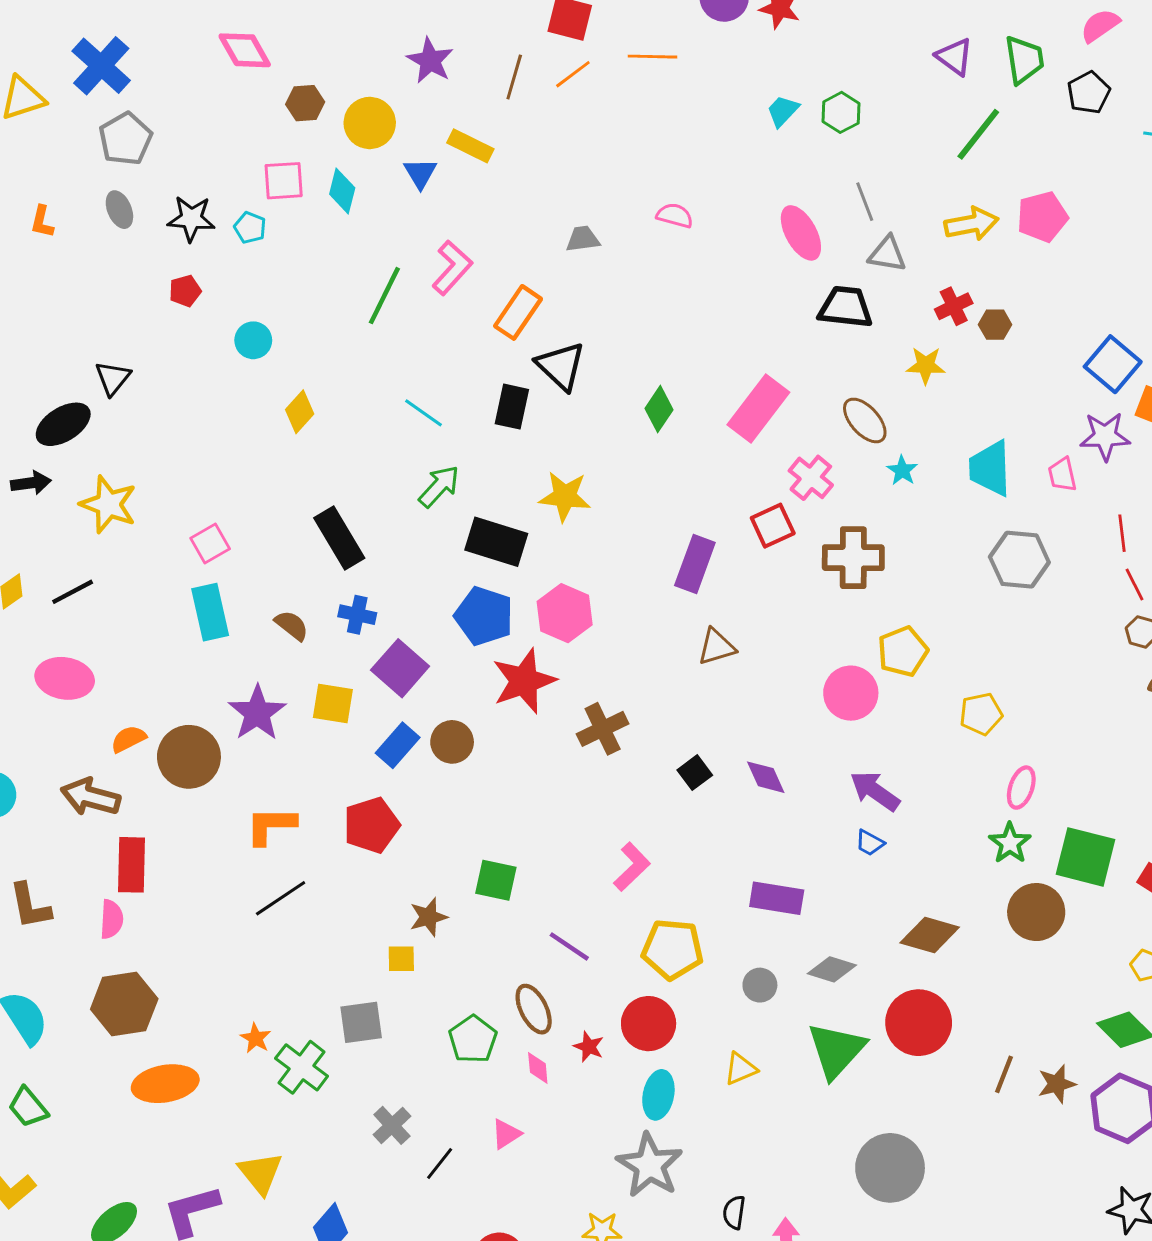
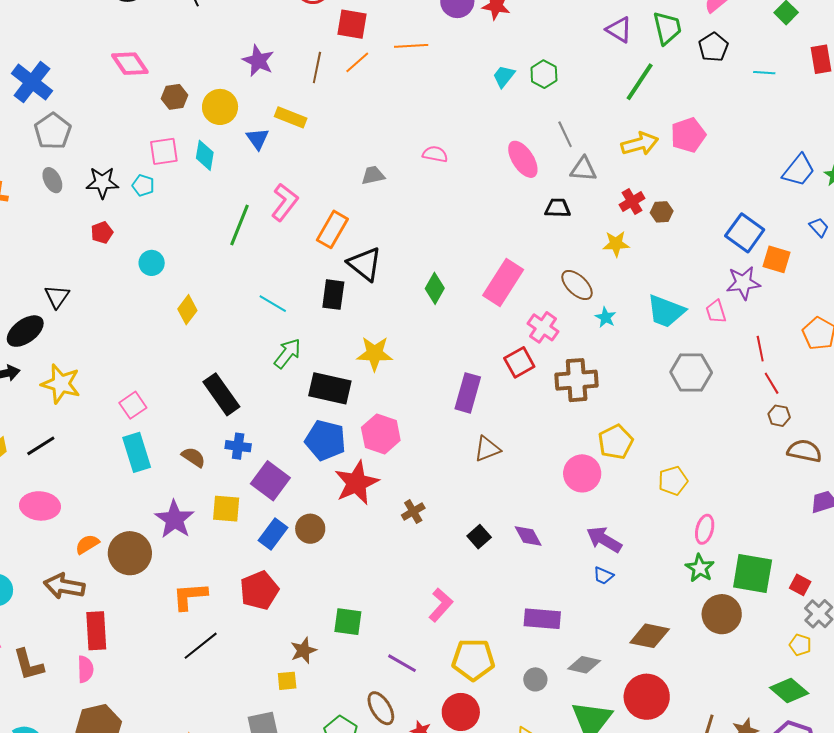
black trapezoid: (846, 307) -> (558, 208), size x0.7
cyan trapezoid: (990, 468) -> (666, 311), turned -63
brown cross: (603, 729) -> (413, 512), size x0.7

